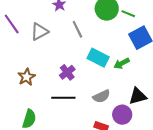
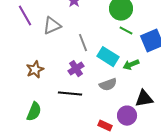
green line: (128, 14) -> (126, 31), moved
gray line: (77, 29) -> (83, 43), moved
gray semicircle: (101, 96) -> (108, 85), moved

